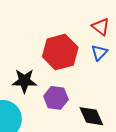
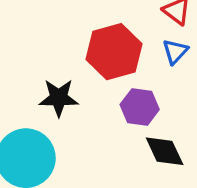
purple hexagon: (56, 98) -> (140, 107), moved

